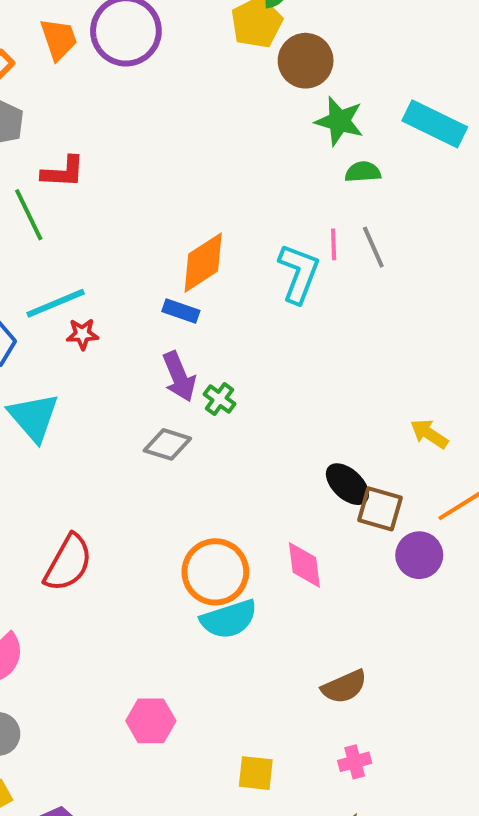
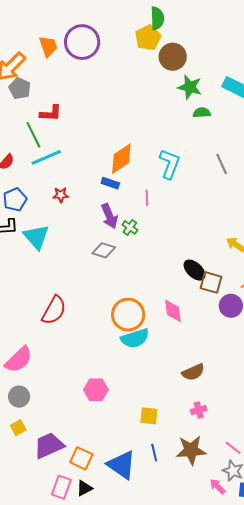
pink line: (334, 244) -> (147, 198), moved
gray line: (373, 247) -> (222, 164), moved
cyan line: (56, 303) -> (46, 157), moved

